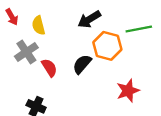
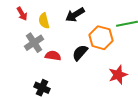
black arrow: (89, 19) -> (75, 15), moved
red semicircle: (49, 68) -> (53, 56), turned -49

